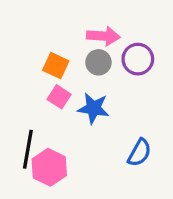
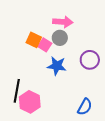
purple circle: (138, 59) -> (90, 60), moved
pink square: (59, 97) -> (45, 45), moved
blue semicircle: (139, 153) -> (85, 107), moved

